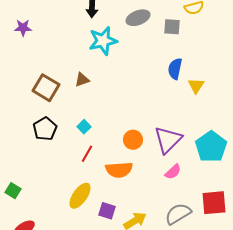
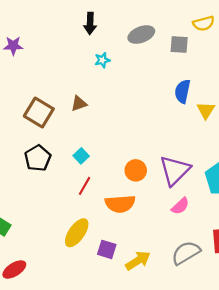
cyan star: (103, 41) -> (102, 60), size x0.5

